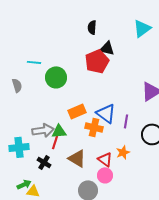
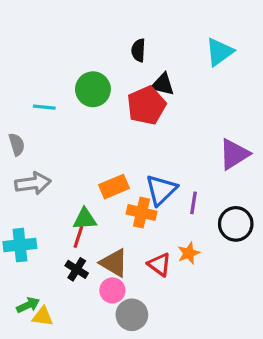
green circle: (56, 77) -> (93, 89), moved
blue triangle: (106, 113) -> (161, 190), turned 40
gray arrow: (43, 130) -> (33, 183), moved
black cross: (44, 162) -> (77, 269), moved
pink circle: (105, 175) -> (112, 290), moved

